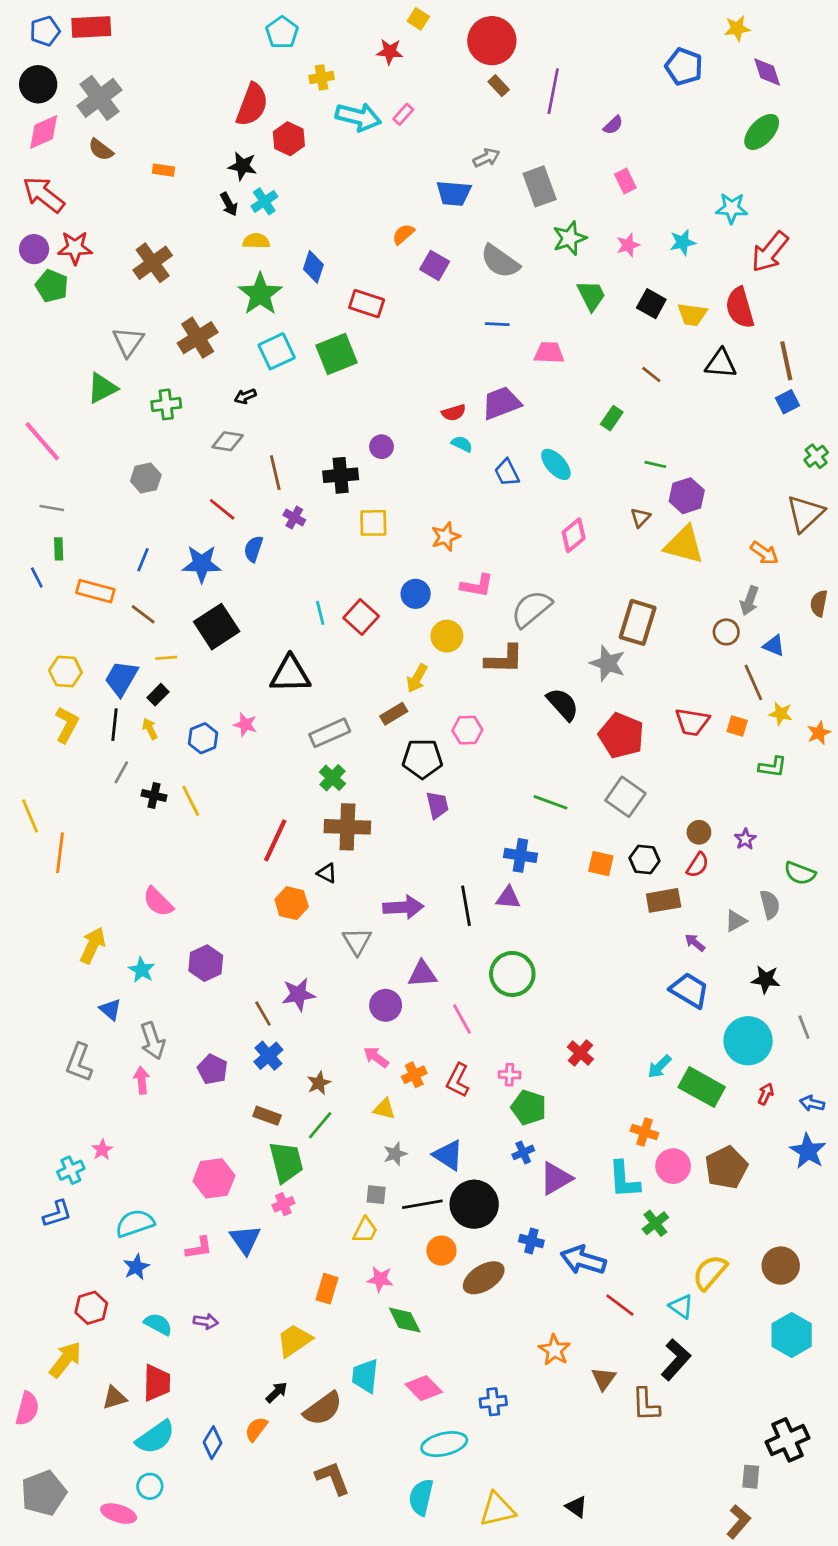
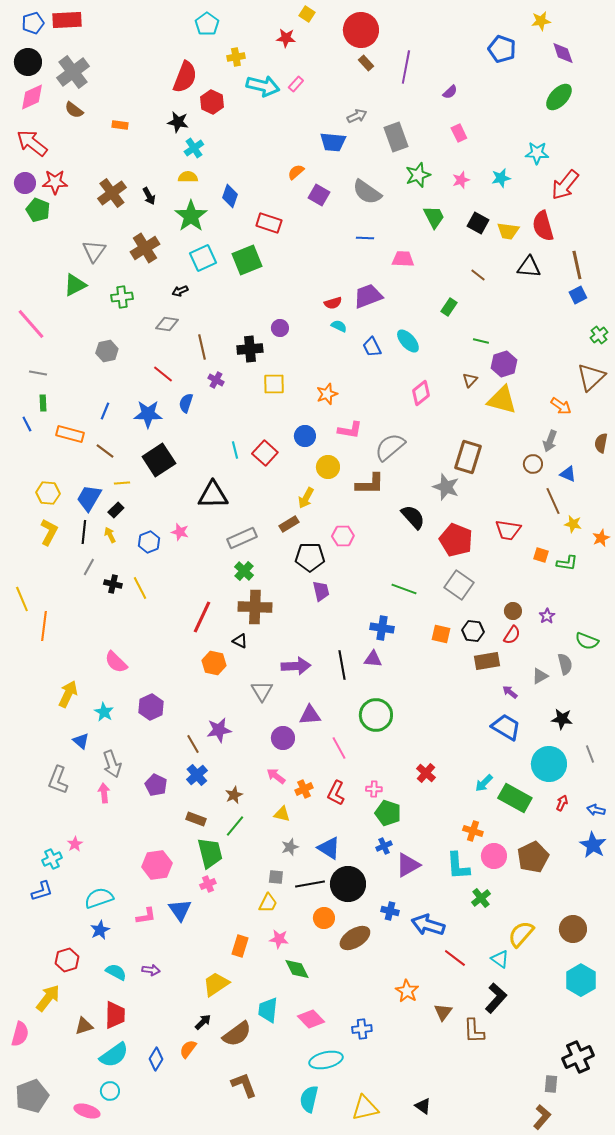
black arrow: (229, 204) -> (149, 196), moved
orange square: (737, 726) -> (541, 555), moved

